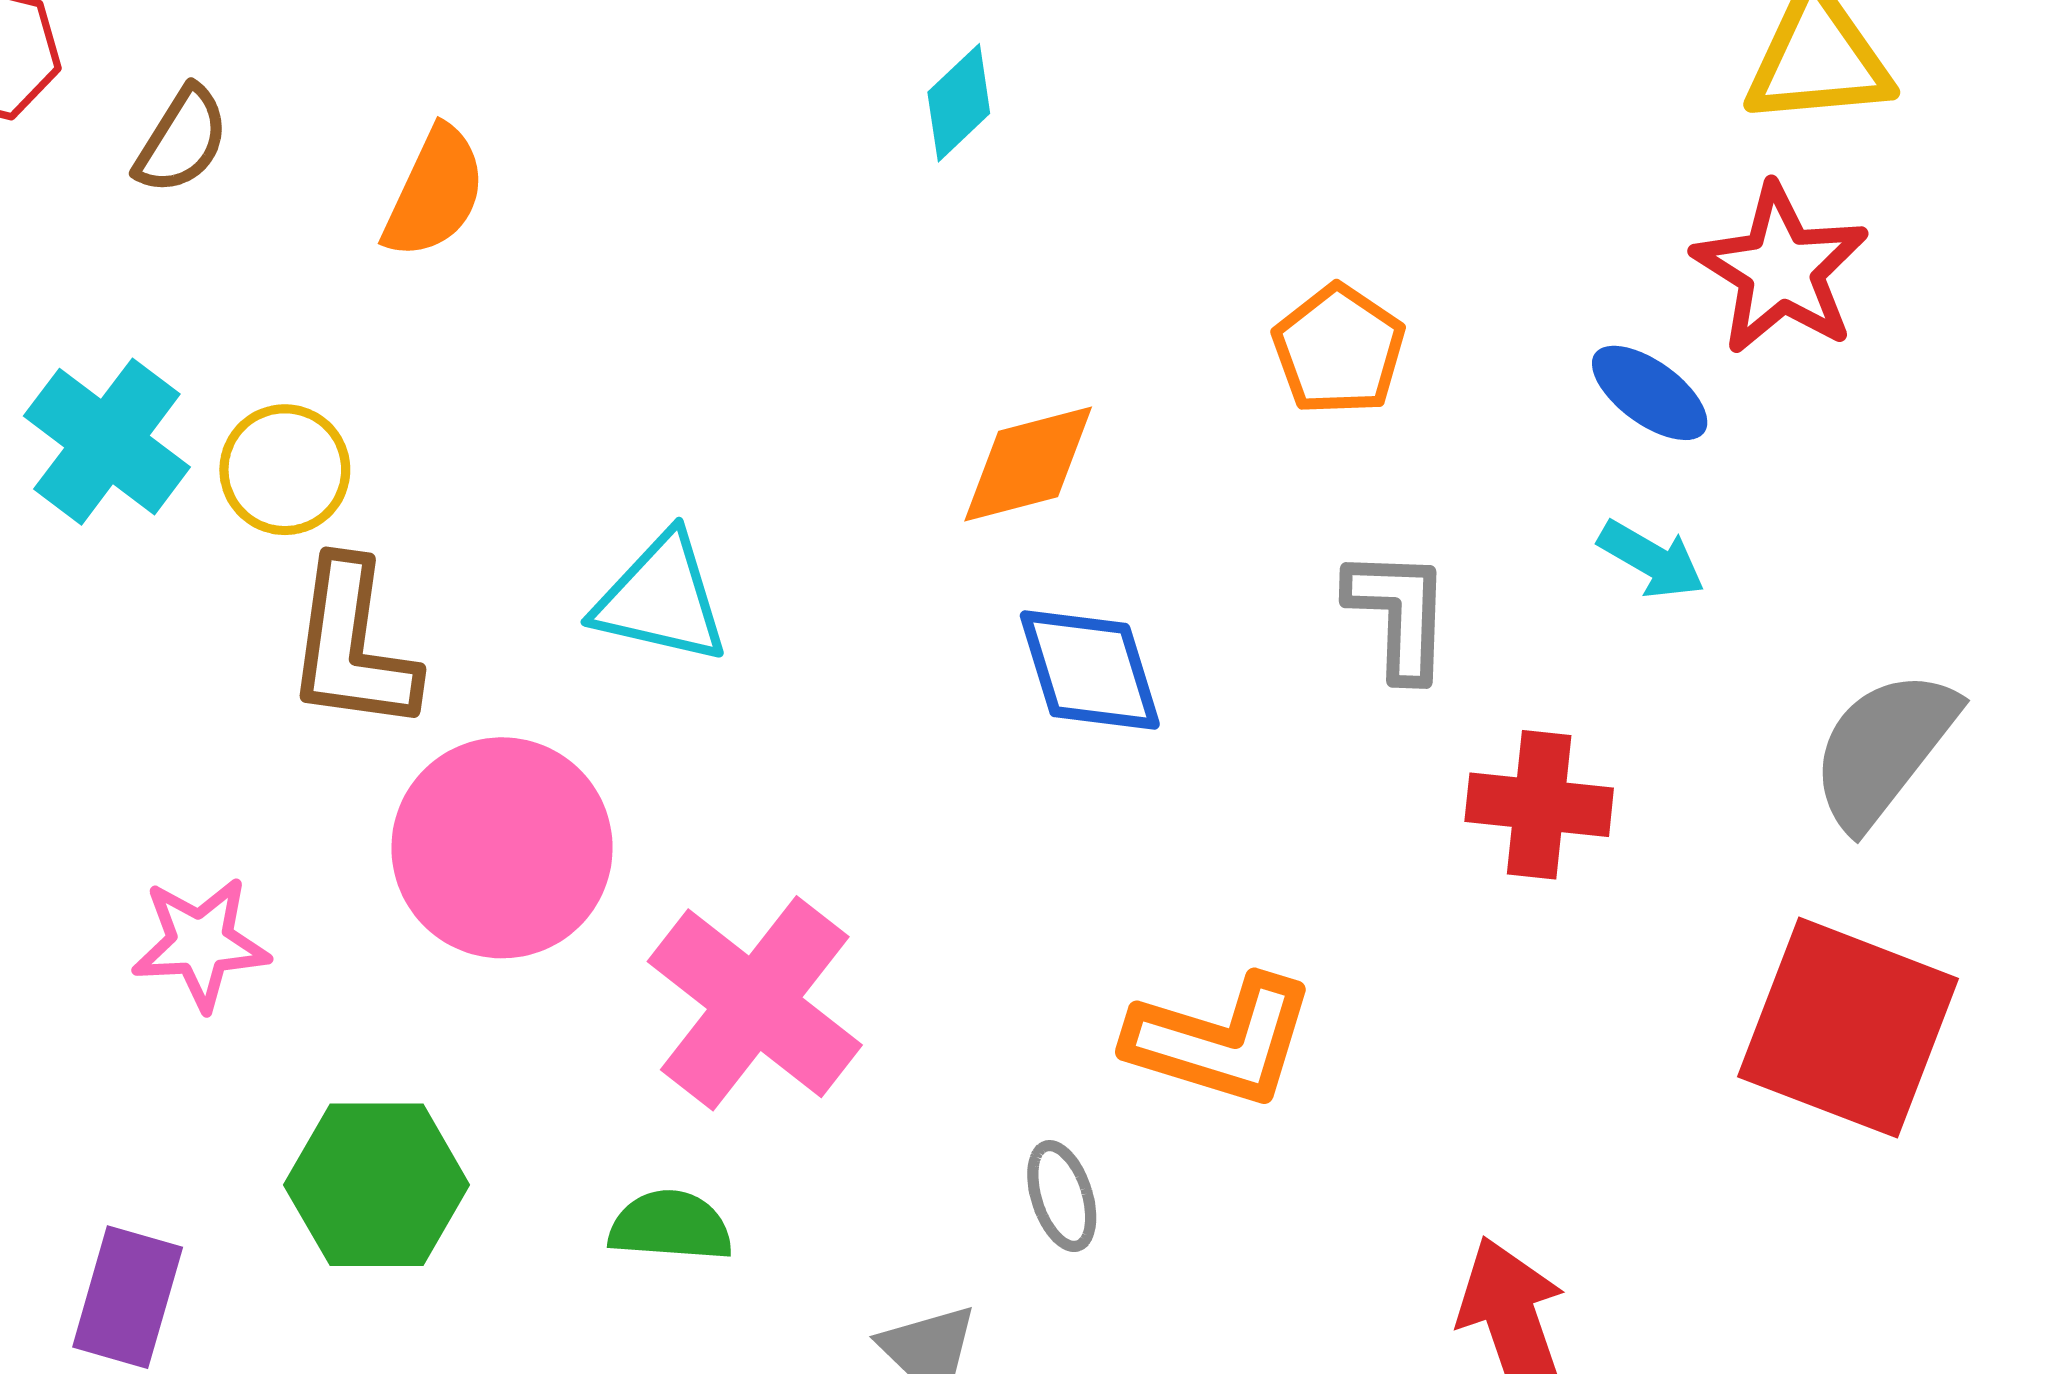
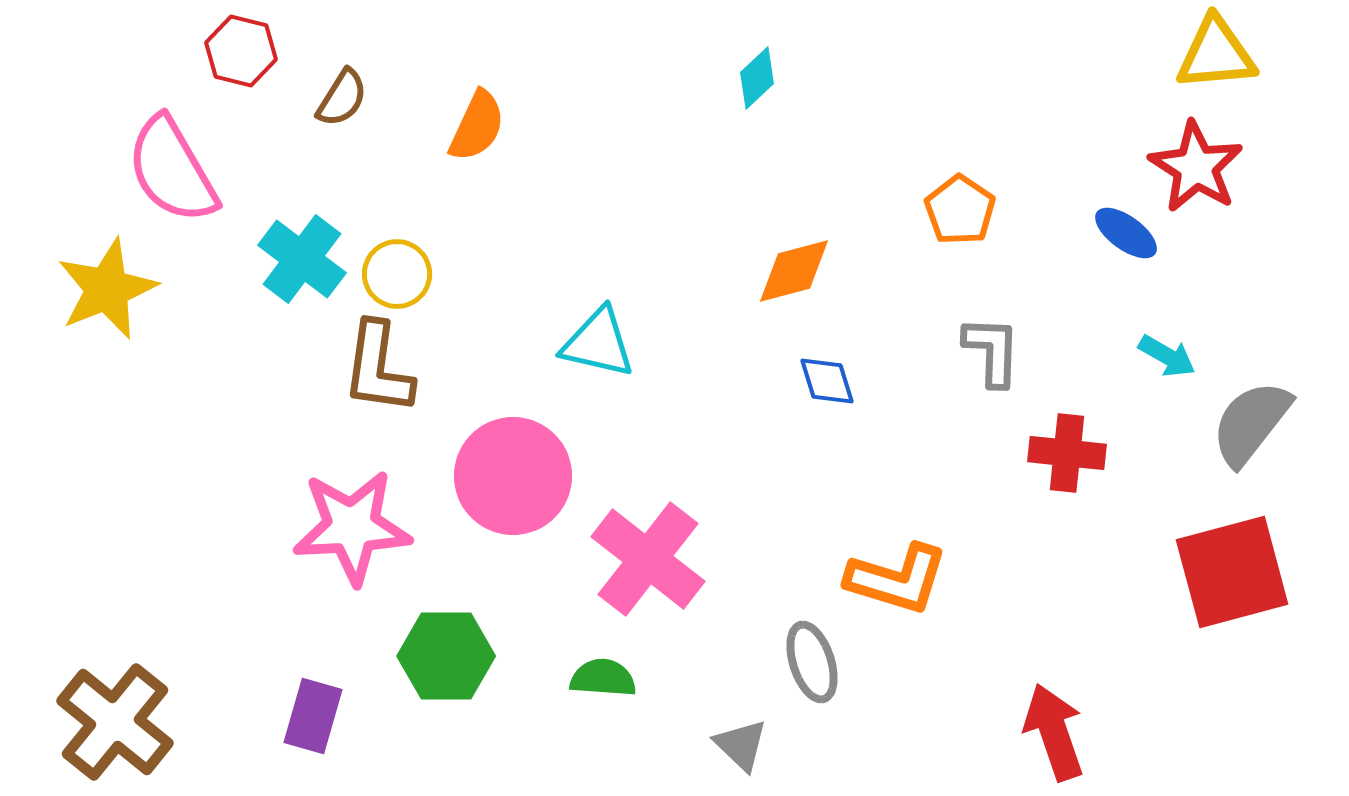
cyan arrow: (1651, 560) -> (1167, 356), moved
brown L-shape: (352, 646) -> (378, 368), moved
blue diamond: (1090, 670) -> (827, 381), size x0.7
pink star: (201, 943) -> (352, 527), size x1.6
red square: (1848, 1028) -> (1232, 572), turned -36
gray ellipse: (1062, 1196) -> (812, 662), size x1.4

